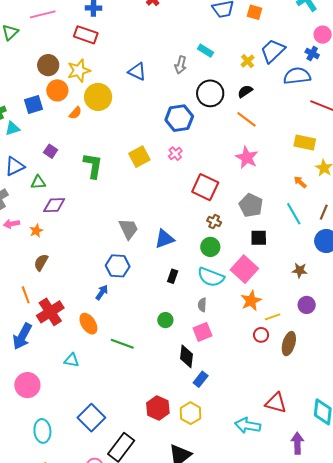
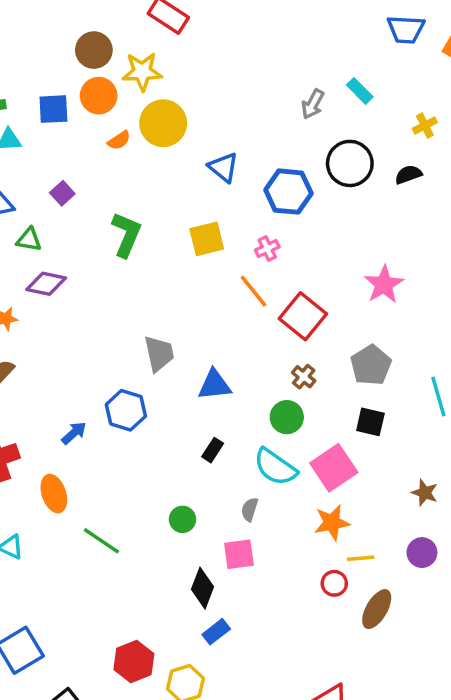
blue triangle: (137, 72) -> (223, 167), moved
orange line: (247, 119) -> (254, 291), moved
blue arrow: (102, 292) -> (74, 433), moved

